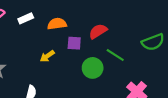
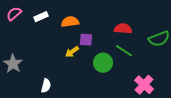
red semicircle: (98, 31) -> (123, 29), moved, turned 36
yellow arrow: (47, 56) -> (72, 52), moved

